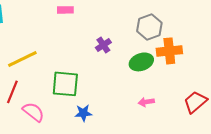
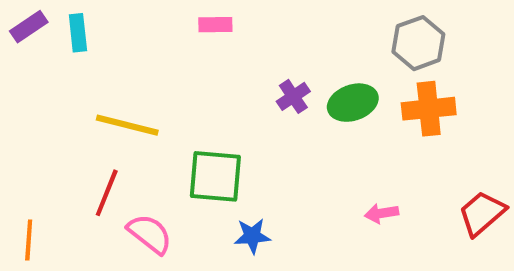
gray hexagon: (149, 27) -> (418, 43), moved
yellow line: (22, 59) -> (127, 125), turned 40
green ellipse: (141, 62) -> (353, 103), moved

